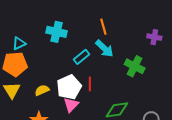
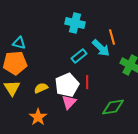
orange line: (103, 27) -> (112, 37), moved
cyan cross: (57, 32) -> (75, 23), moved
cyan triangle: (19, 43) -> (19, 43), turned 40

